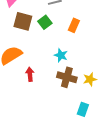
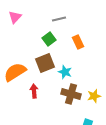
brown square: (23, 21) -> (45, 63), moved, turned -36
orange rectangle: (74, 25) -> (78, 42), turned -48

